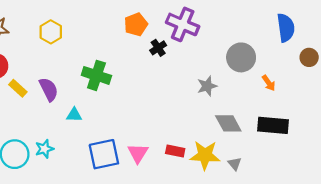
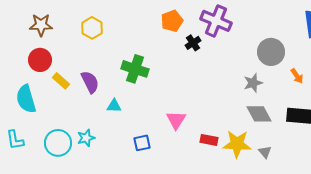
gray star: (207, 86) -> (253, 83), moved
pink triangle: (138, 153) -> (176, 120), moved
blue square: (104, 154) -> (142, 143), size x0.6

